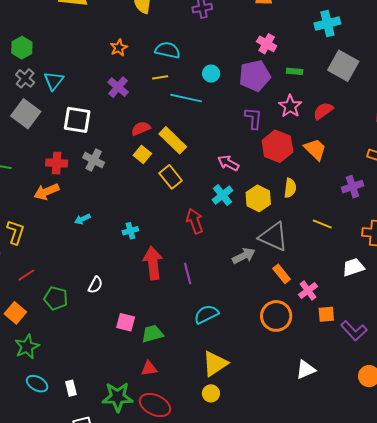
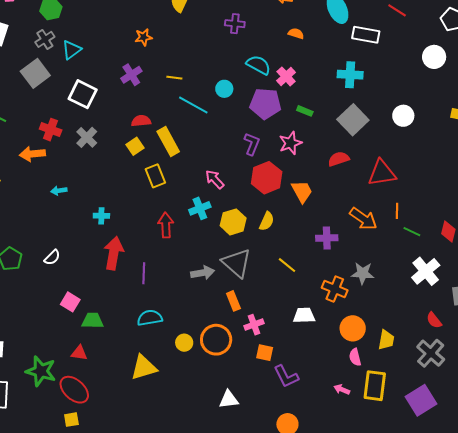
cyan semicircle: (168, 50) -> (259, 65), moved
red semicircle: (323, 111) -> (339, 159), moved
yellow circle: (211, 393) -> (184, 343), moved

